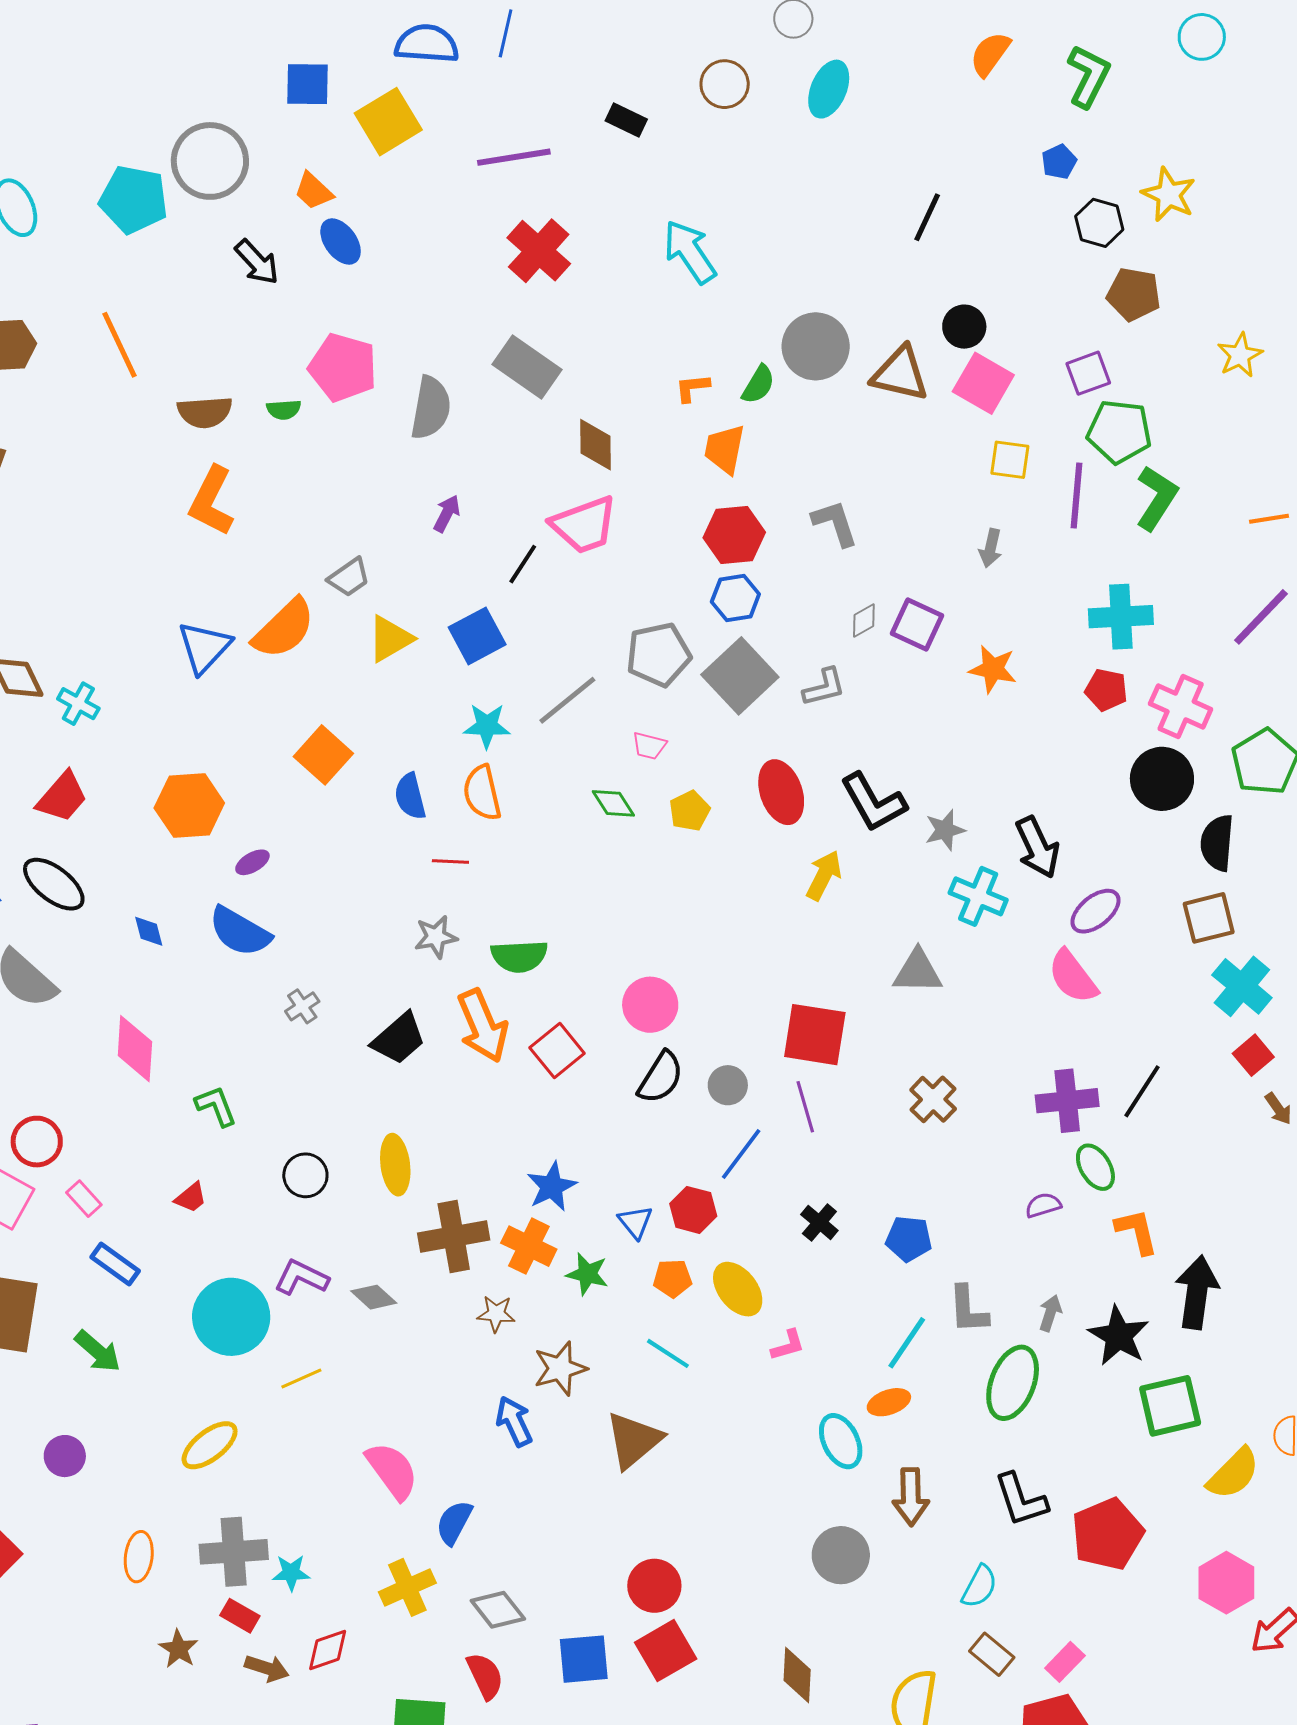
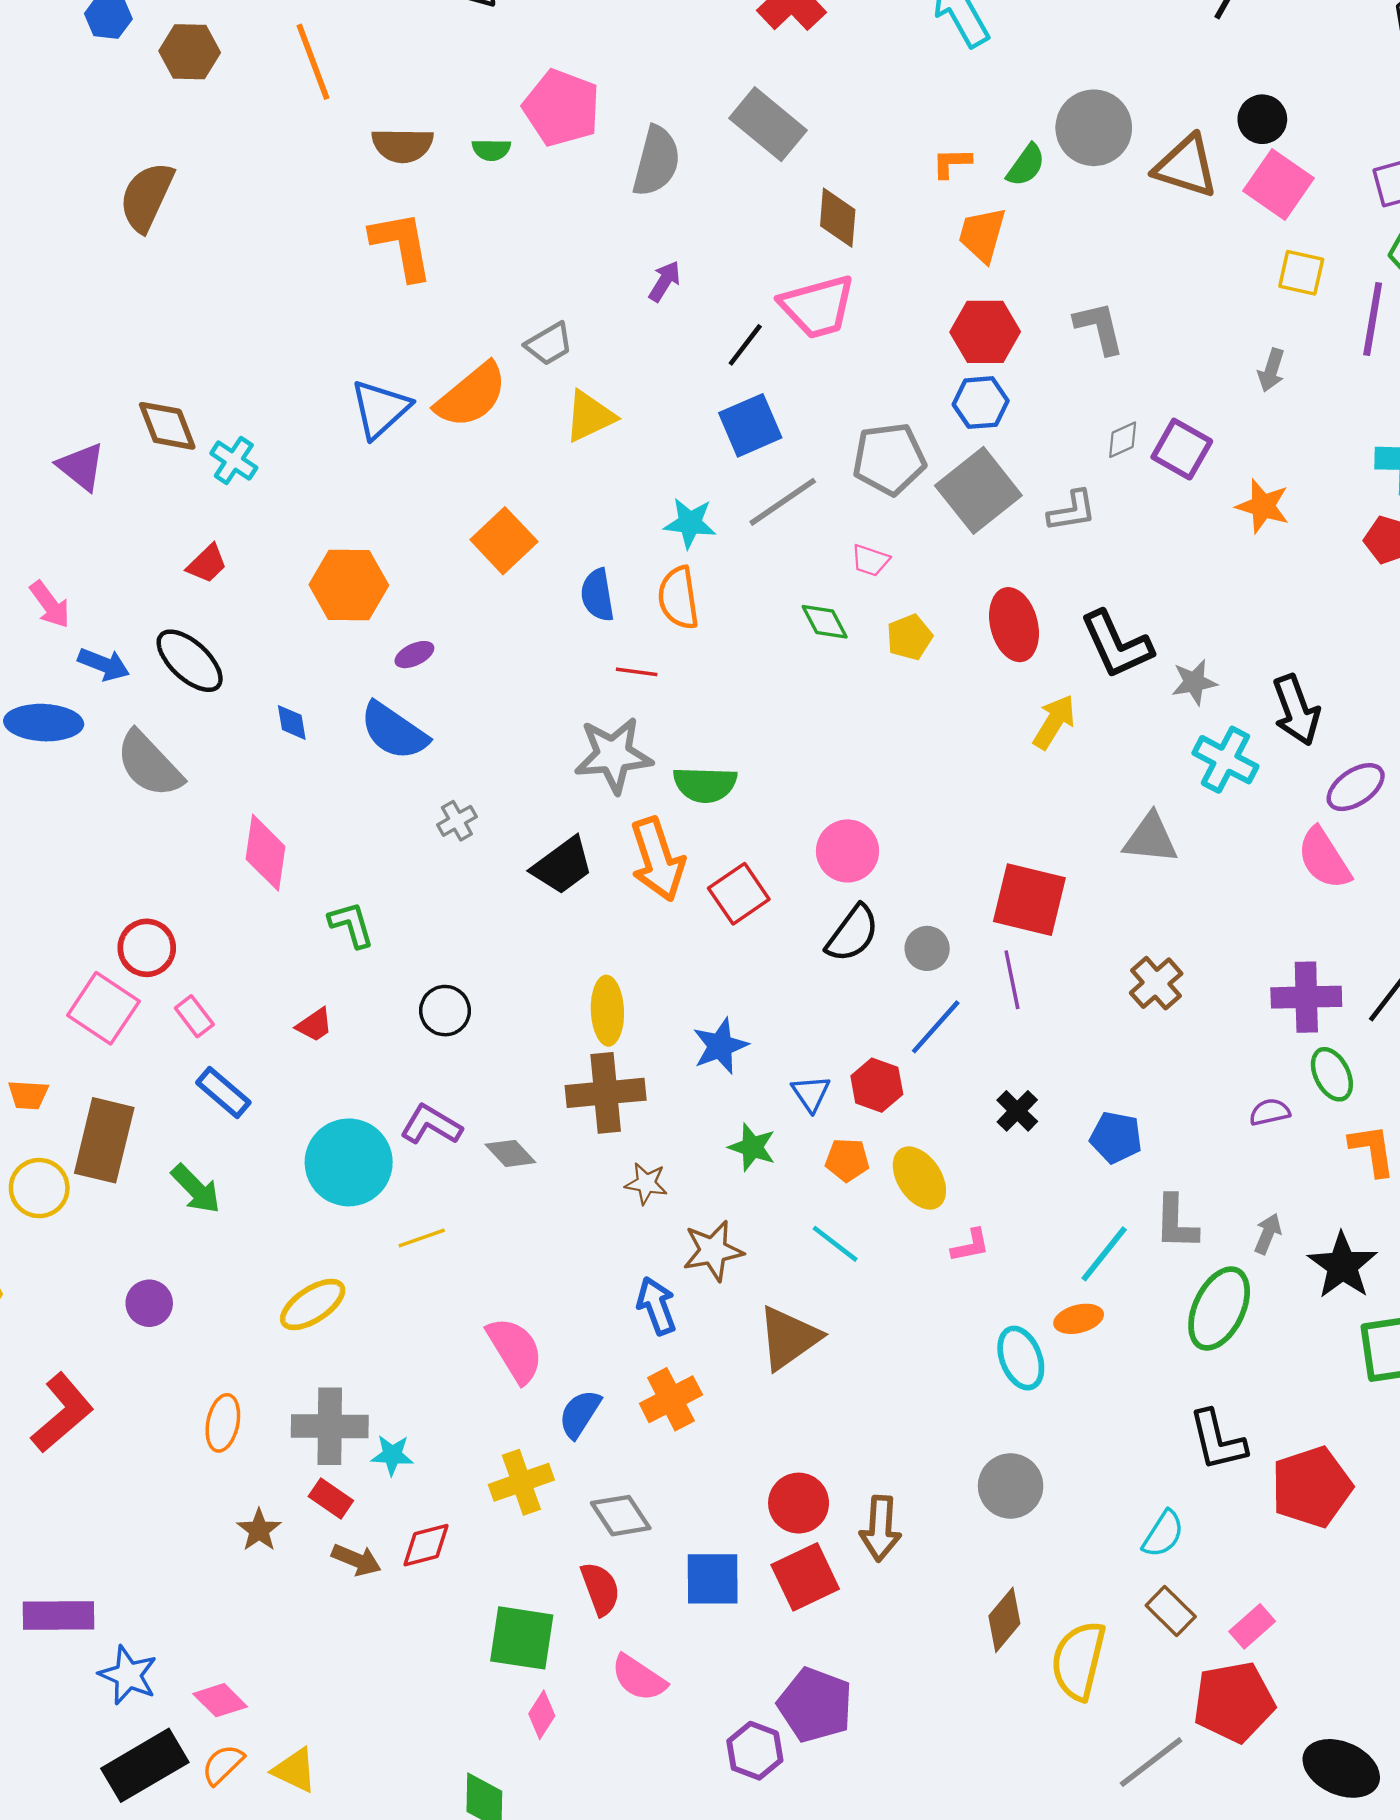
orange L-shape: (211, 501) -> (402, 246), turned 138
blue square: (477, 636) -> (750, 425), moved
red trapezoid: (62, 797) -> (207, 564), size x0.7
gray star: (436, 937) -> (613, 755), size x1.6
yellow ellipse: (395, 1165) -> (607, 1011), moved
orange cross: (529, 1246) -> (671, 1399), moved, turned 32
brown arrow: (911, 1497) -> (880, 1529), moved
brown diamond: (797, 1675) -> (1004, 1620), moved, turned 32

